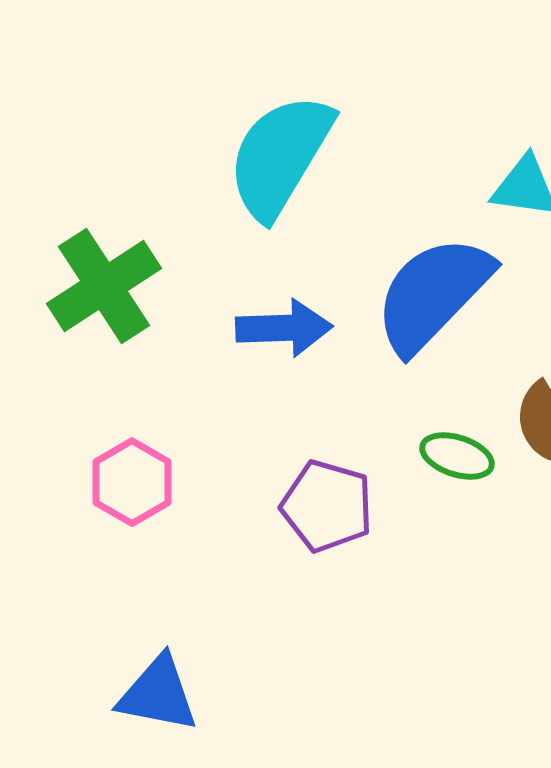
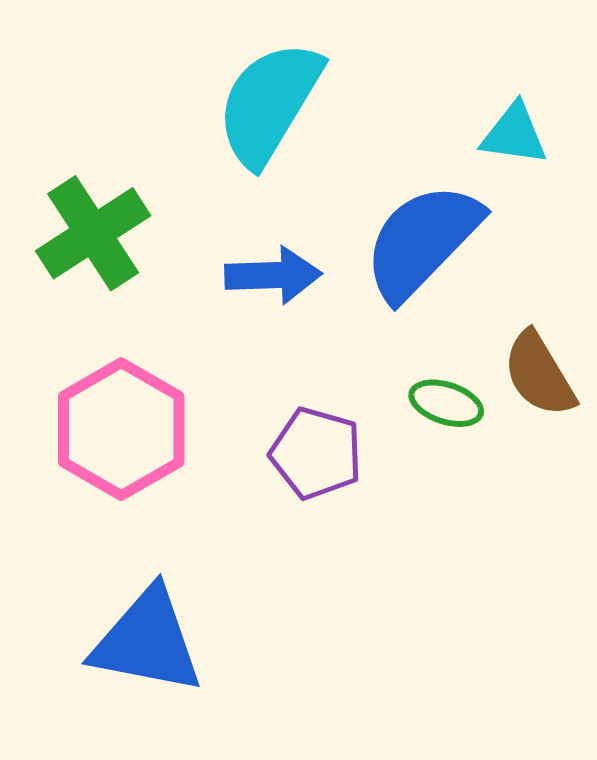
pink hexagon: (132, 482) -> (121, 429), size x1.6
blue triangle: (158, 694) -> (147, 641), size x1.4

